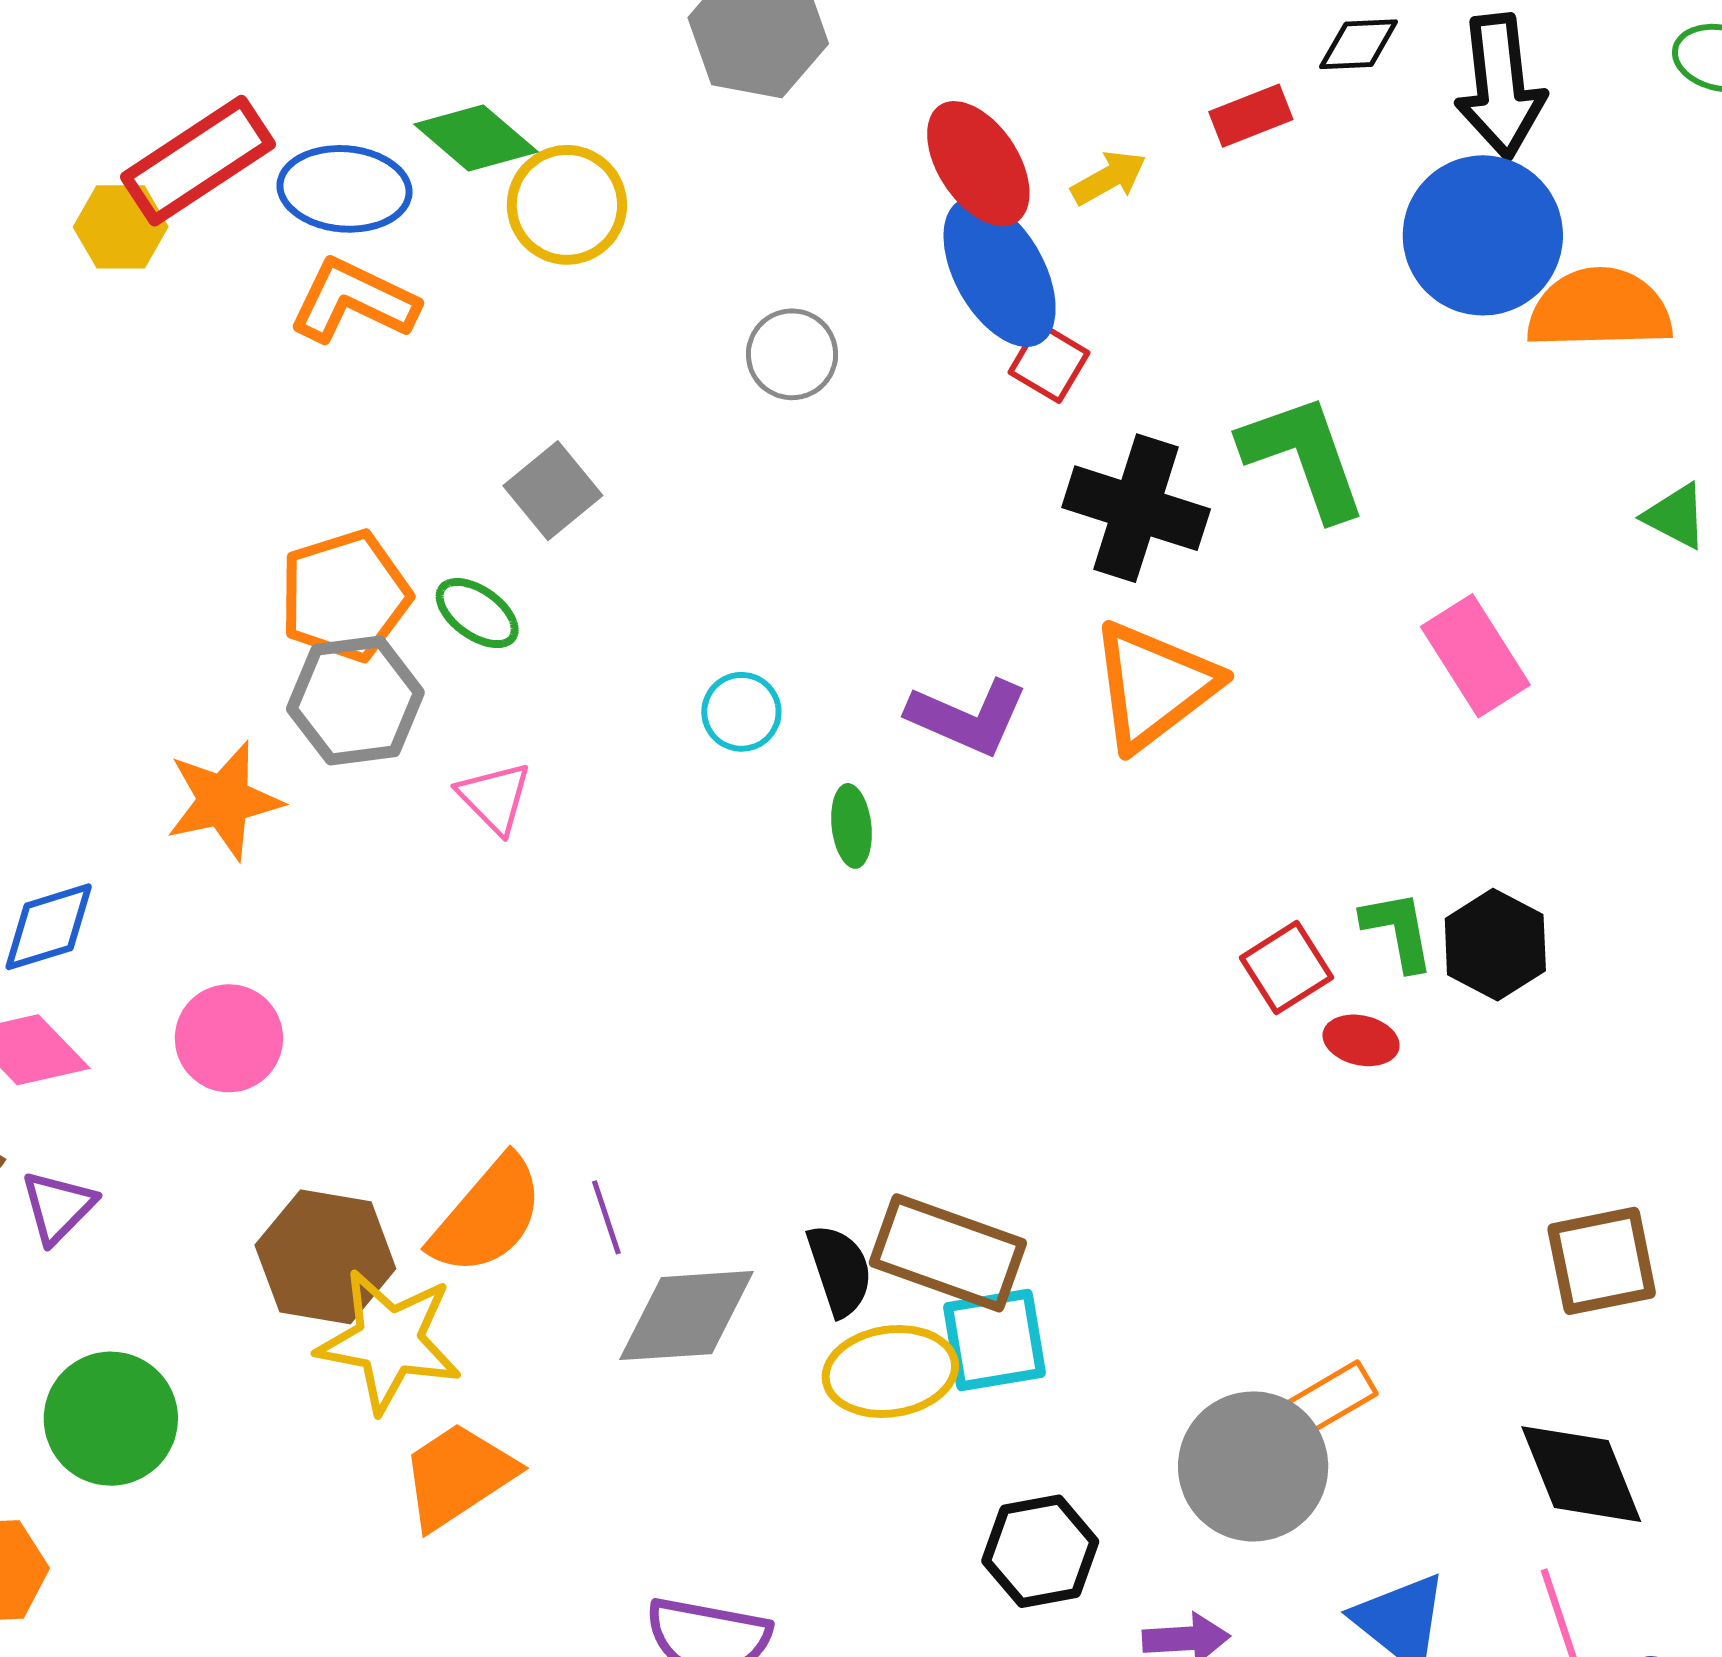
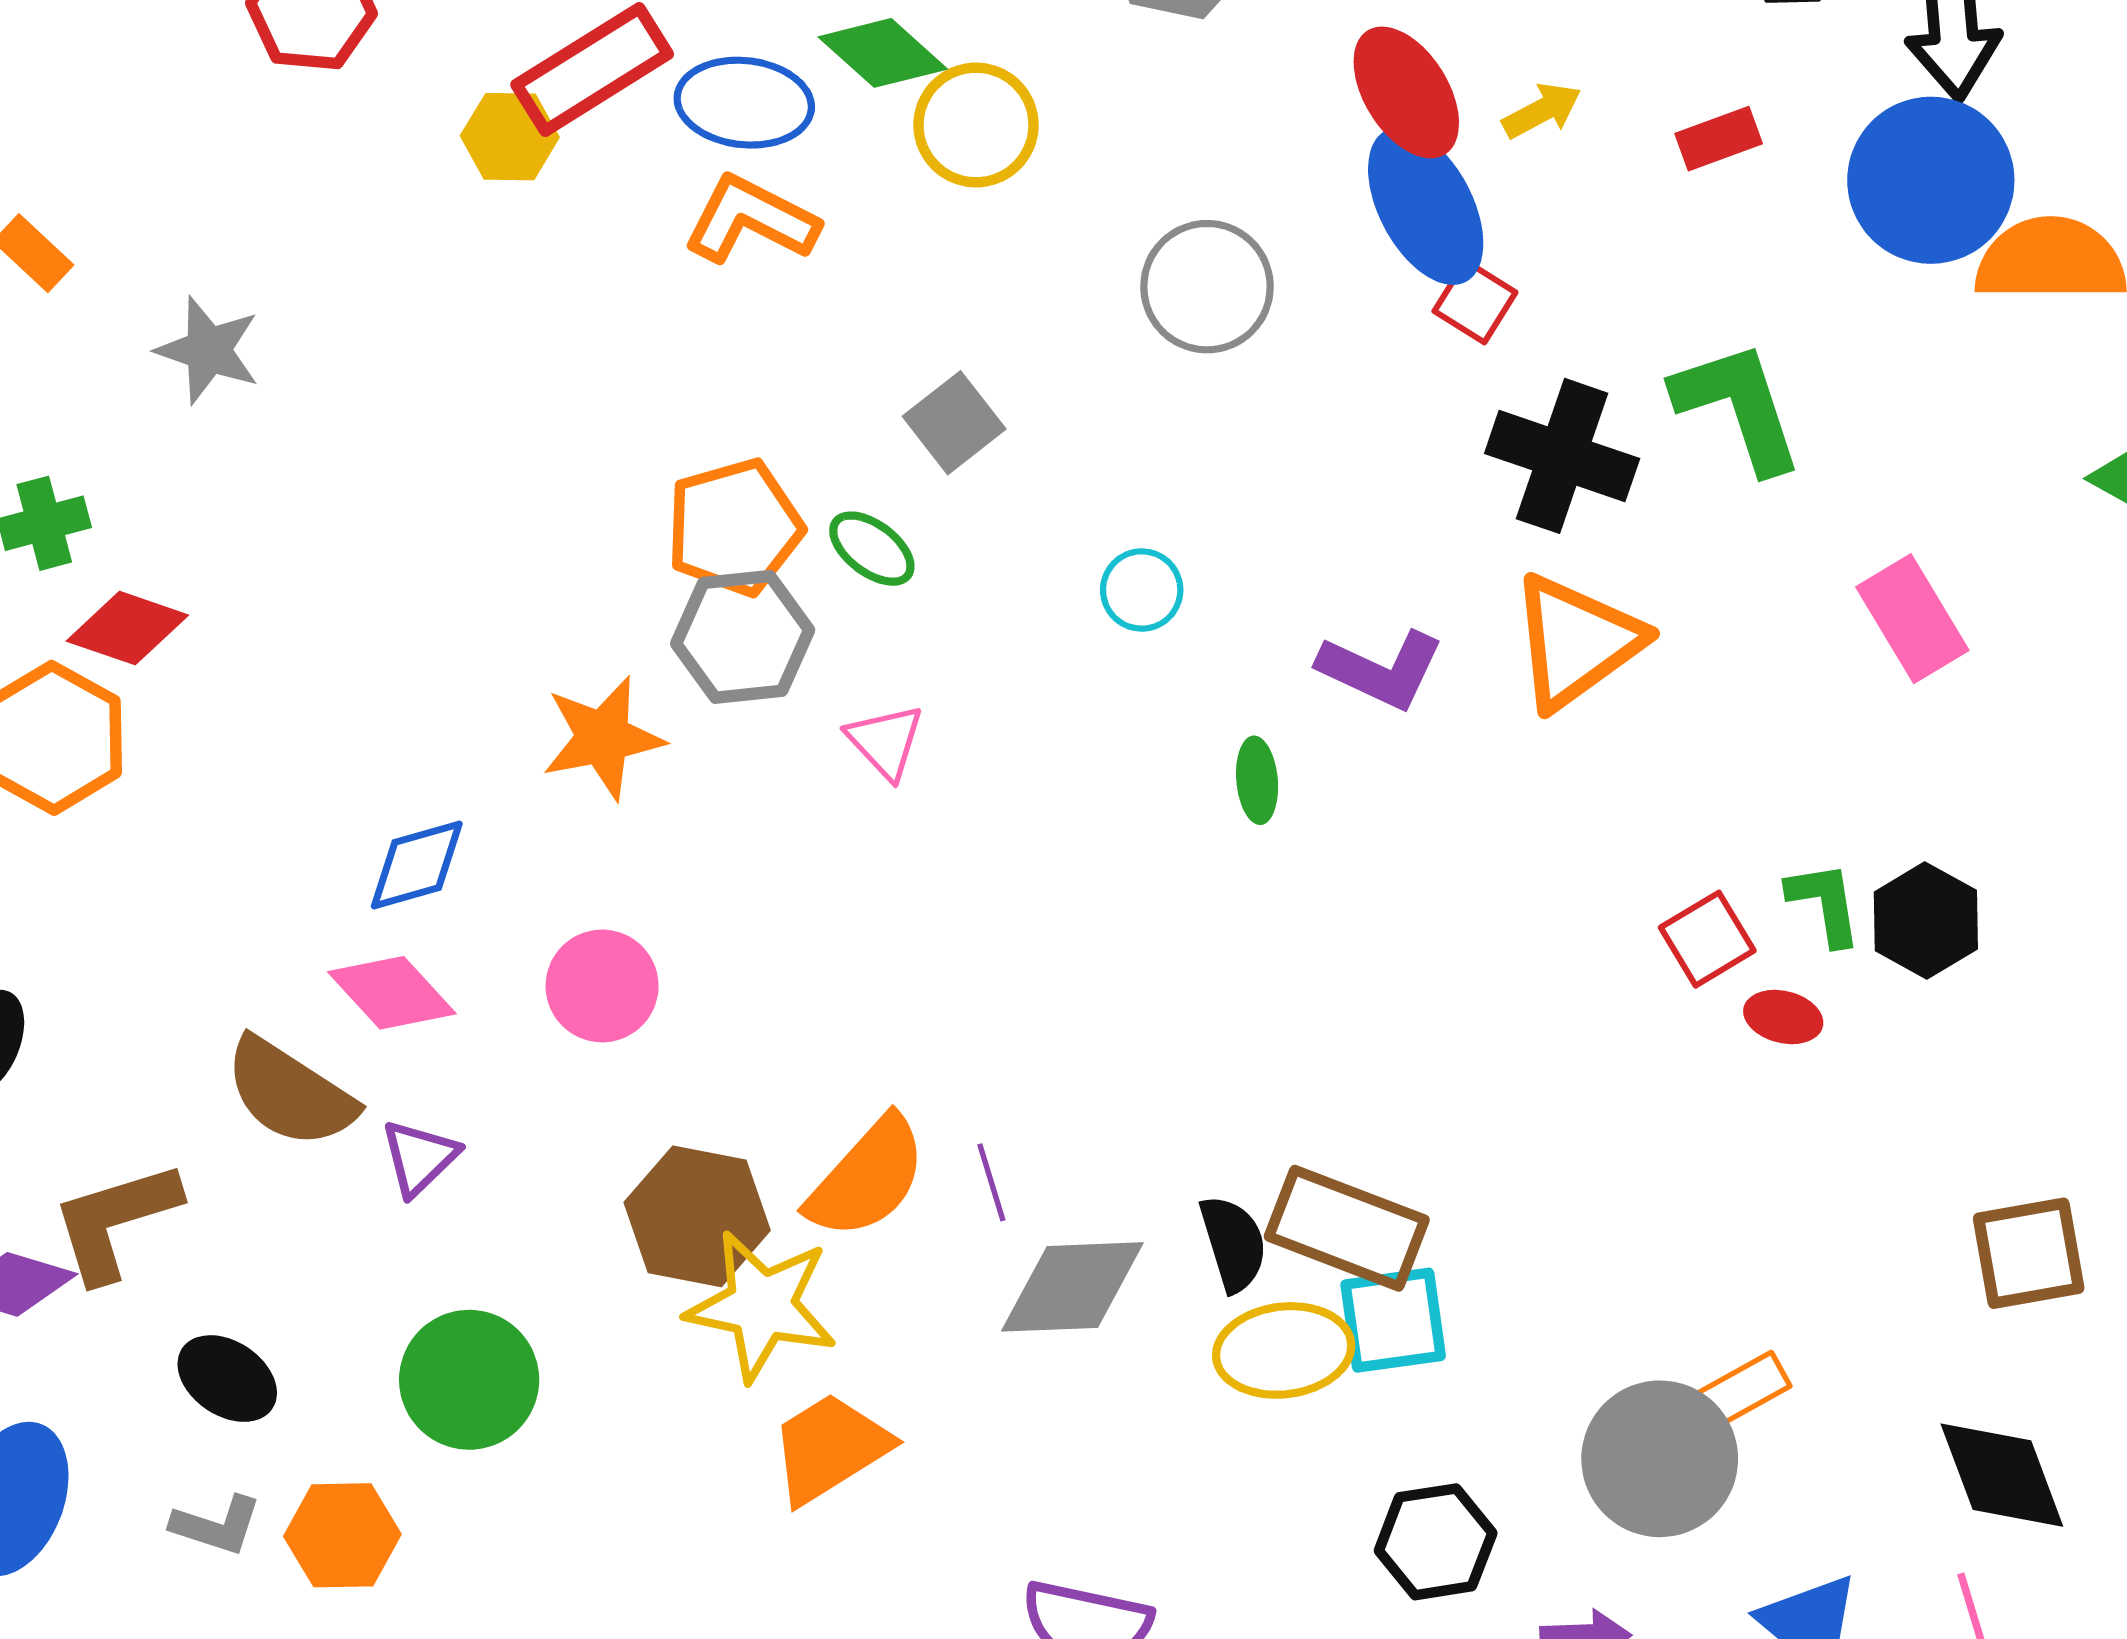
red rectangle: (1251, 116) -> (1719, 139), moved
gray circle: (792, 354) -> (1207, 287), size x1.4
cyan circle: (741, 712) -> (1142, 590), moved

